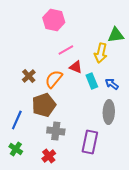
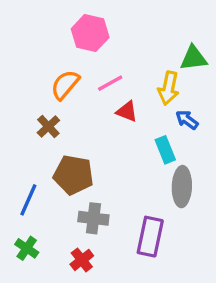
orange semicircle: (54, 79) -> (65, 85), moved
cyan rectangle: (92, 81) -> (165, 150), moved
blue arrow: (112, 84) -> (187, 120), moved
brown pentagon: (44, 105) -> (73, 175), turned 30

